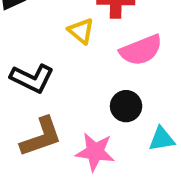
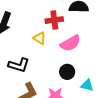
cyan triangle: (162, 139) -> (87, 85), turned 32

